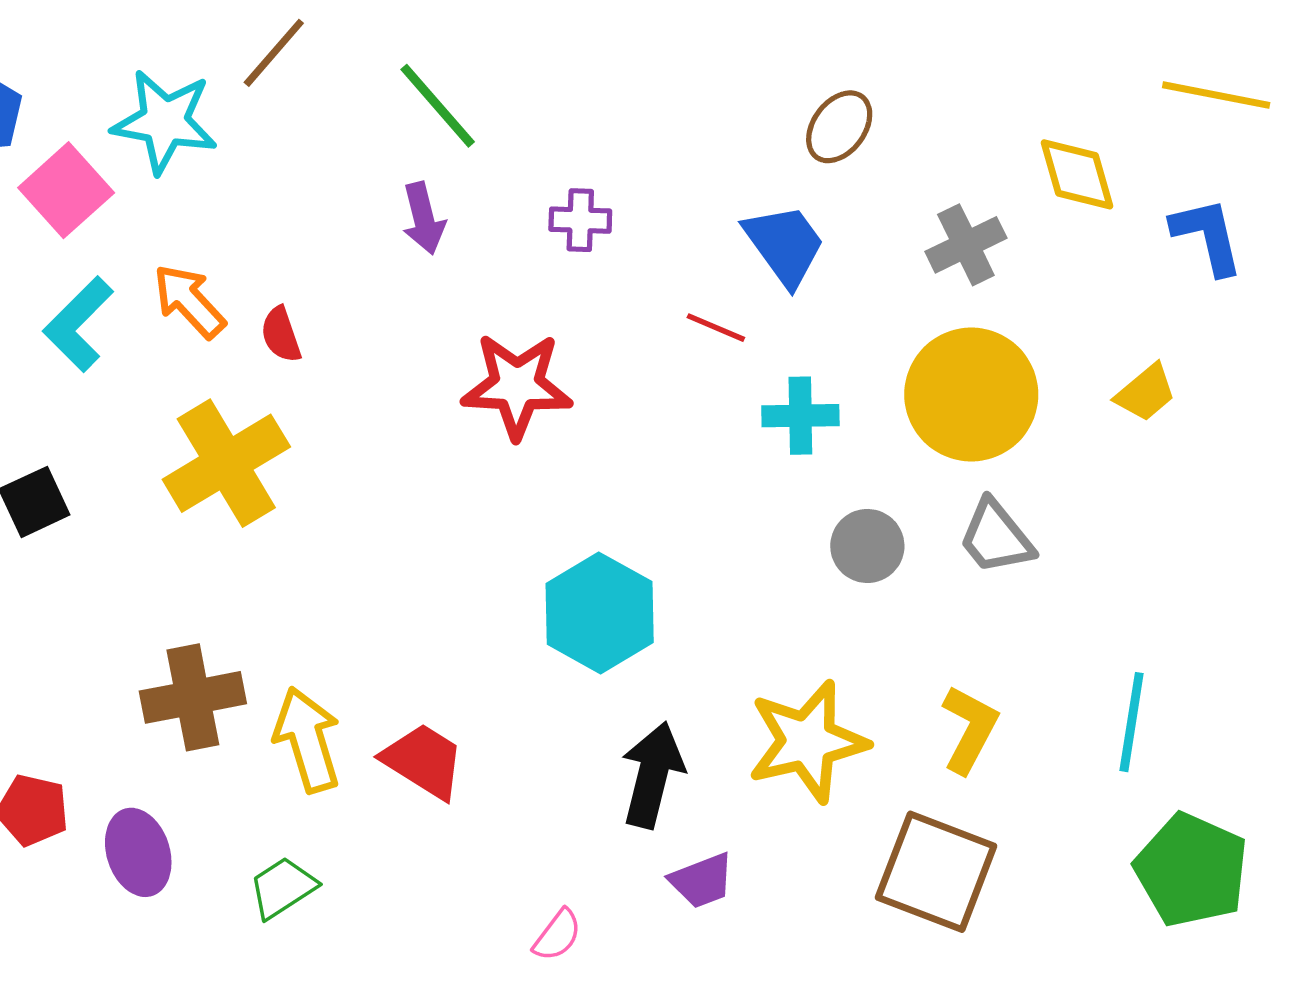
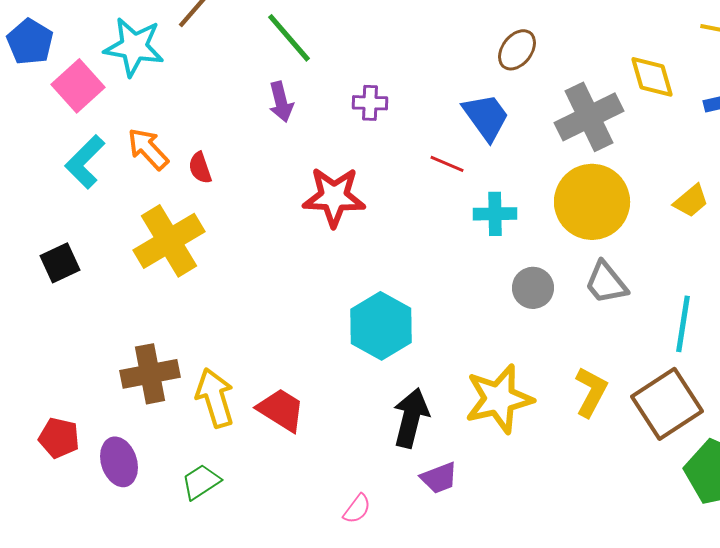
gray cross: (966, 245) -> (589, 117), size x1.5
cyan line: (1132, 722) -> (683, 324), moved
brown square: (936, 872) -> (667, 404), moved, turned 36

